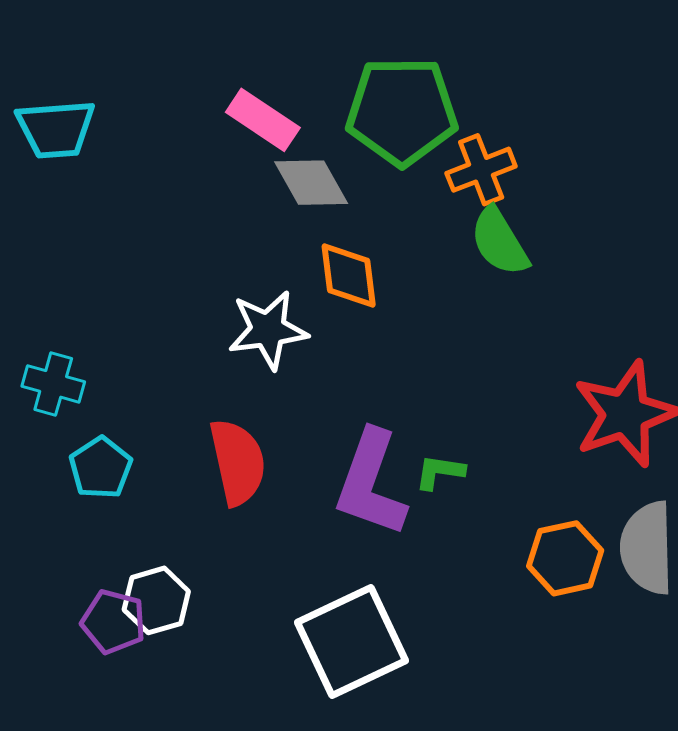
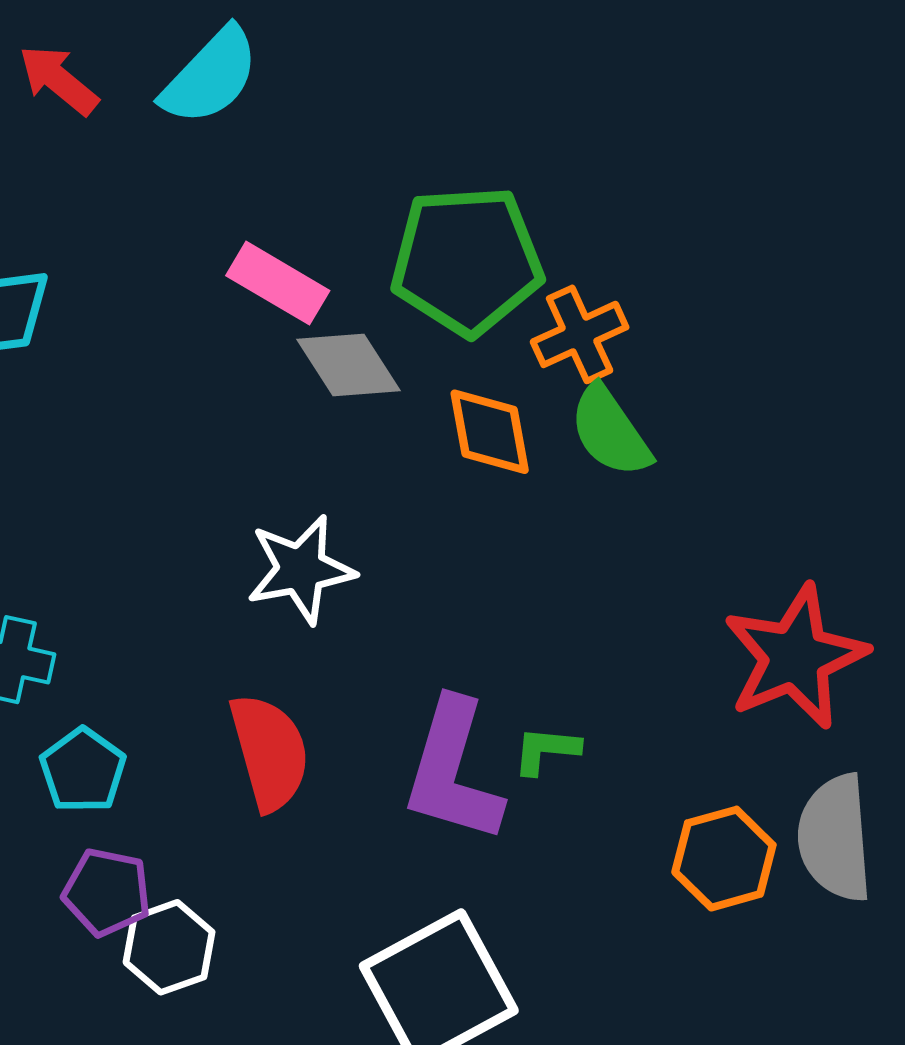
orange diamond: (349, 275) -> (490, 432), moved
purple pentagon: (113, 622) -> (107, 892), moved

